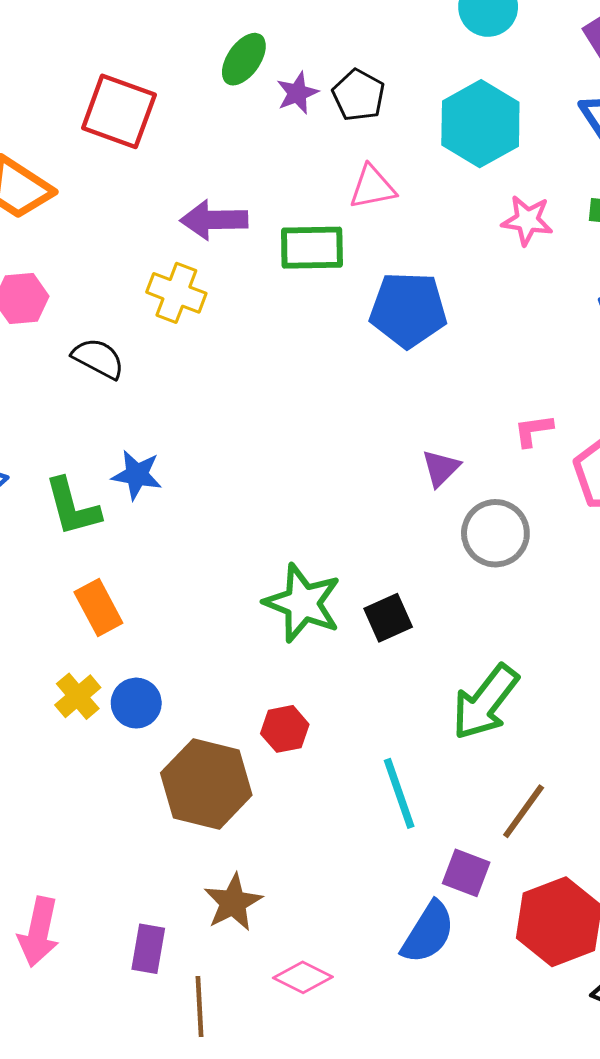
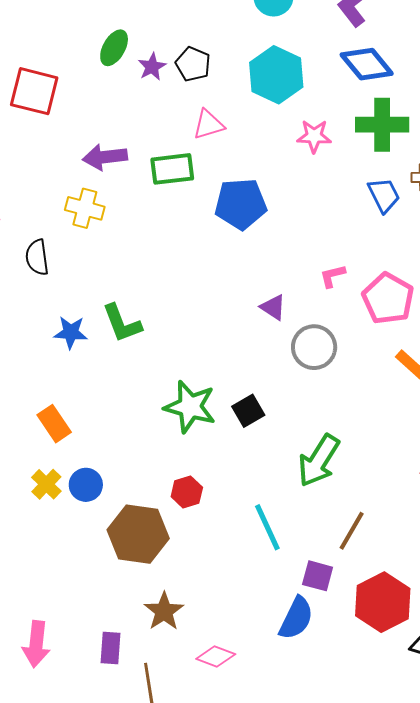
black semicircle: (98, 358) -> (37, 257), turned -120
purple triangle: (441, 468) -> (273, 307), turned -36
green L-shape: (72, 507) -> (122, 323), moved

